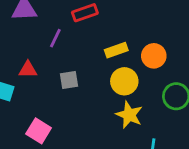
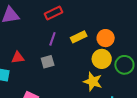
purple line: (55, 38) -> (52, 39), moved
yellow circle: (124, 81) -> (102, 59), moved

